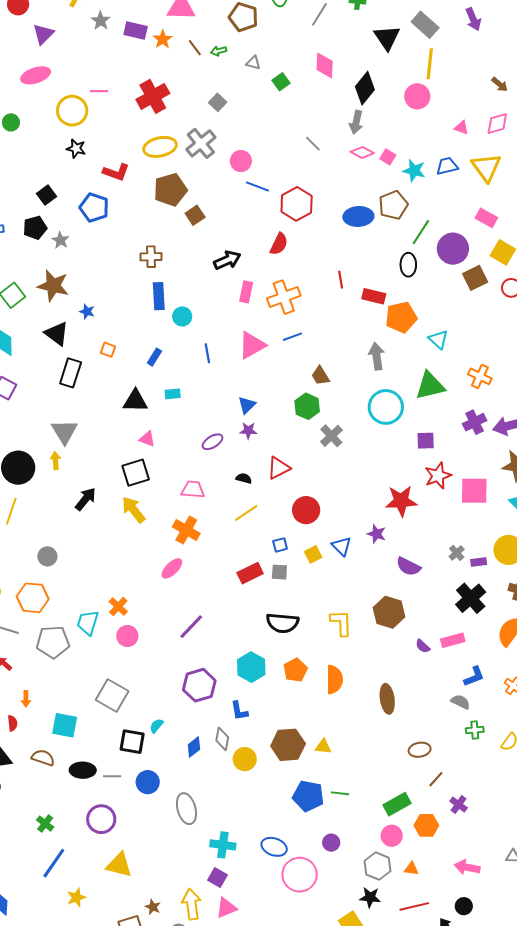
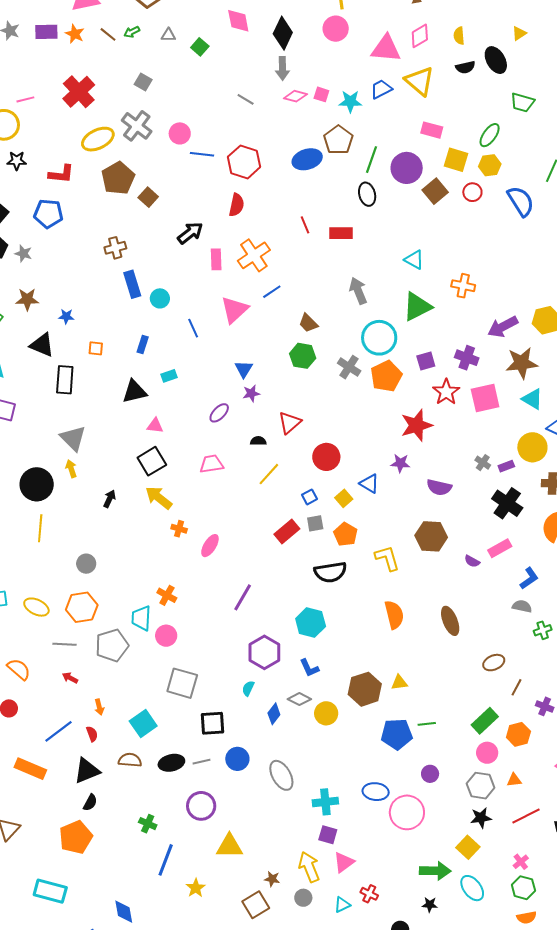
pink triangle: (461, 128) -> (386, 48), size x2.0
brown star: (53, 286) -> (27, 299), size x0.7
orange pentagon: (401, 317) -> (386, 376), moved
purple cross: (475, 422) -> (467, 358), moved, turned -30
gray cross: (331, 436) -> (349, 367), moved
black arrow: (86, 499) -> (110, 499), size x0.7
orange cross: (186, 530) -> (179, 529), moved, size x0.6
pink circle: (127, 636) -> (166, 636), moved
orange pentagon: (295, 670) -> (346, 534), moved
cyan square: (65, 725) -> (143, 724), turned -32
cyan semicircle: (156, 726) -> (248, 688), moved
gray diamond: (222, 739) -> (299, 699), turned -60

